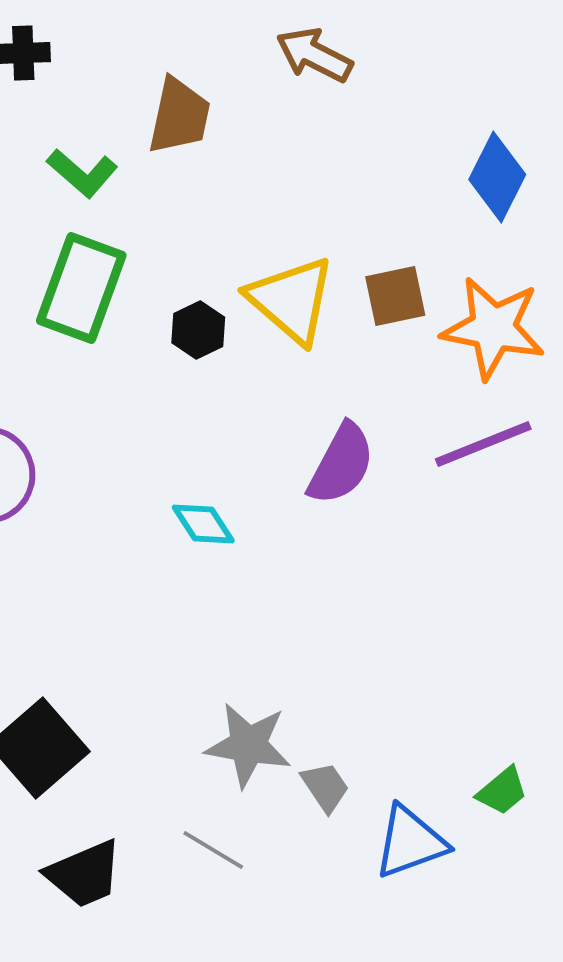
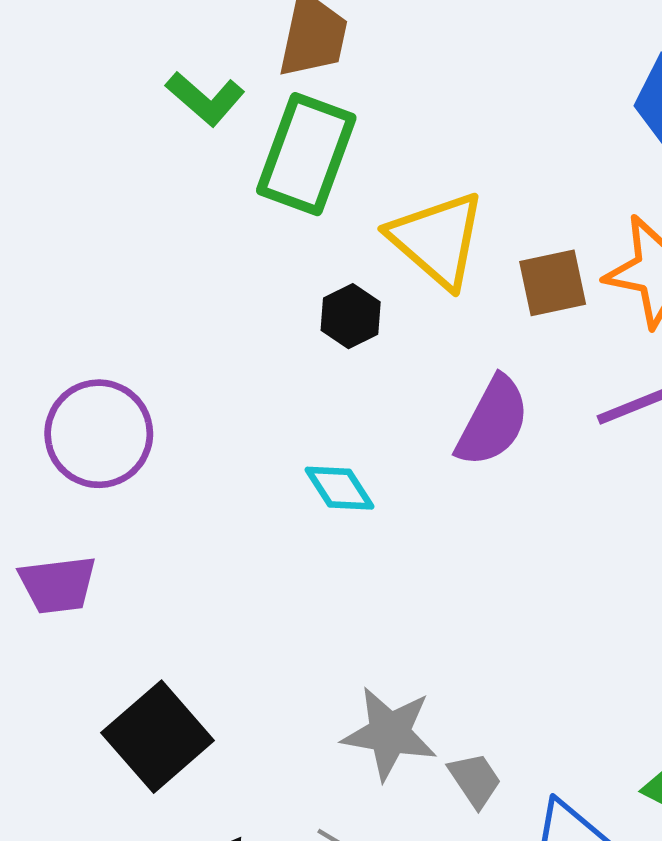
green rectangle: (81, 288) -> (306, 154), moved
brown square: (395, 296) -> (553, 283), moved
black hexagon: (198, 330) -> (351, 316), moved

